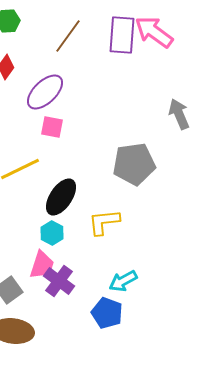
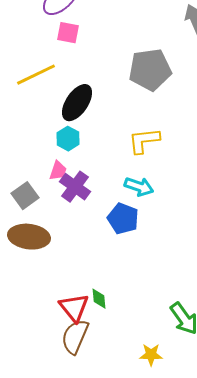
yellow L-shape: (104, 222) -> (144, 141), moved
pink trapezoid: (42, 265) -> (58, 171), size x0.7
cyan arrow: (123, 281) -> (139, 187), turned -132

